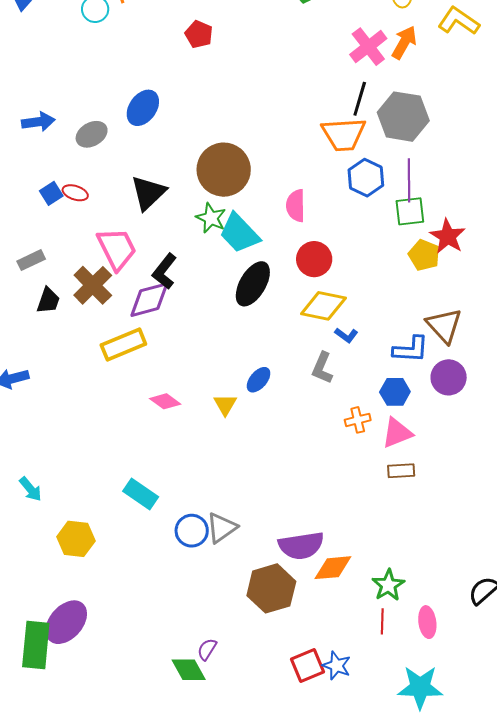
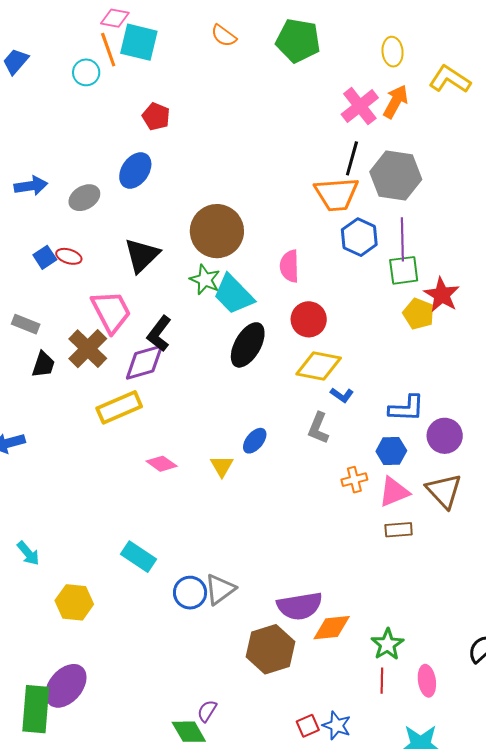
red pentagon: (199, 34) -> (156, 117), moved
gray rectangle: (31, 260) -> (26, 324), turned 48
brown triangle: (444, 326) -> (444, 491), moved
red square: (308, 665) -> (308, 726), size x0.7

